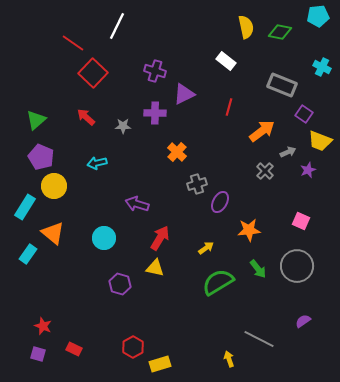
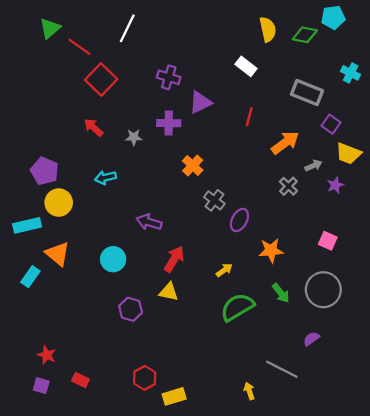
cyan pentagon: (318, 16) -> (333, 17), moved
green triangle: (36, 120) -> (50, 28), moved
gray cross: (197, 184) -> (214, 200), turned -36
cyan rectangle: (25, 207) -> (27, 225), turned 45
purple semicircle: (303, 321) -> (311, 339), moved

